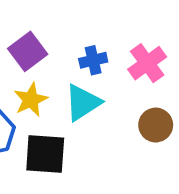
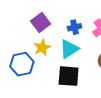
black square: (45, 154) -> (69, 76), moved

